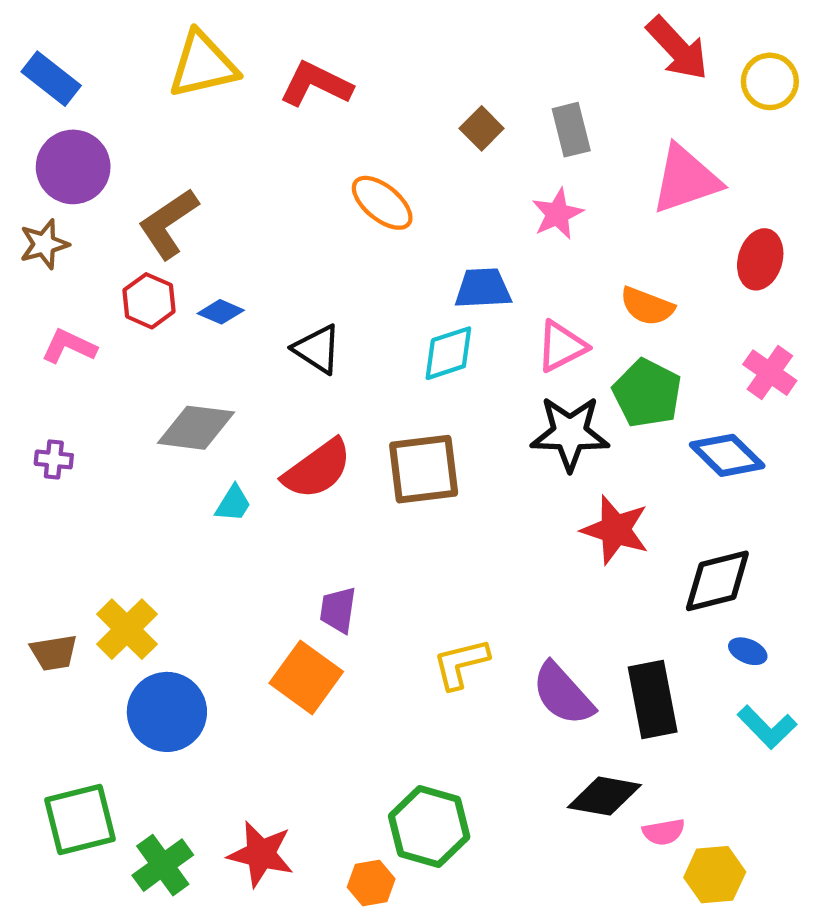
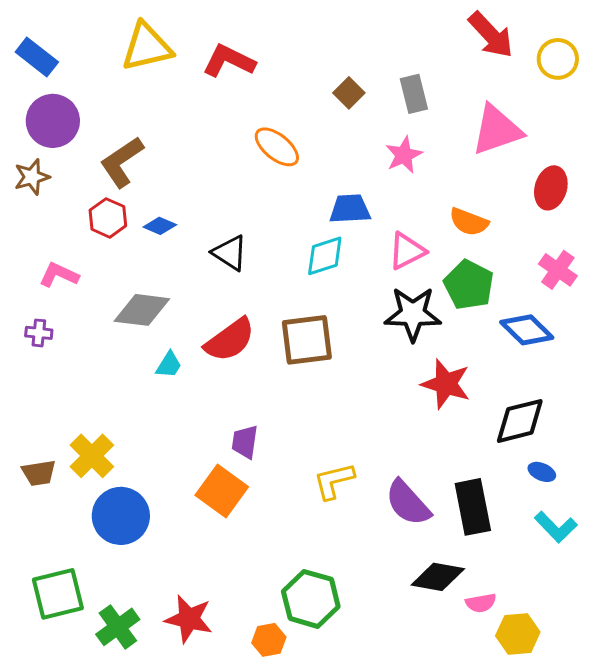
pink L-shape: (69, 346) -> (59, 275), moved

